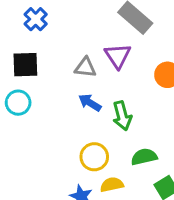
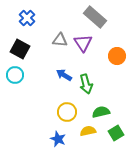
black square: (25, 65) -> (20, 49), turned 30
gray triangle: (85, 67) -> (60, 40), moved
yellow semicircle: (112, 185) -> (88, 131), moved

